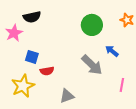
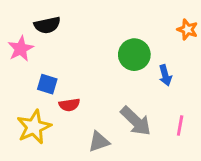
green circle: (92, 25) -> (134, 55), moved
blue arrow: (112, 51) -> (165, 75), turned -144
gray arrow: (92, 65) -> (136, 121), moved

